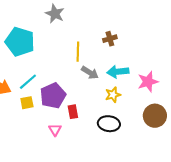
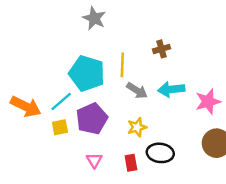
cyan pentagon: (20, 42) -> (87, 73), moved
yellow star: (113, 95) -> (137, 127), moved
red rectangle: (73, 112) -> (131, 163), moved

